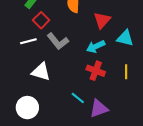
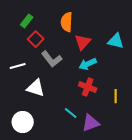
red triangle: (102, 20) -> (83, 42), moved
cyan triangle: (125, 38) -> (116, 41), moved
white line: (28, 41) -> (18, 66), moved
yellow line: (126, 72) -> (116, 96), moved

